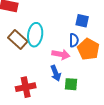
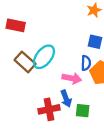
cyan ellipse: (35, 35) -> (44, 57), turned 30
red cross: (26, 87) -> (49, 109), moved

